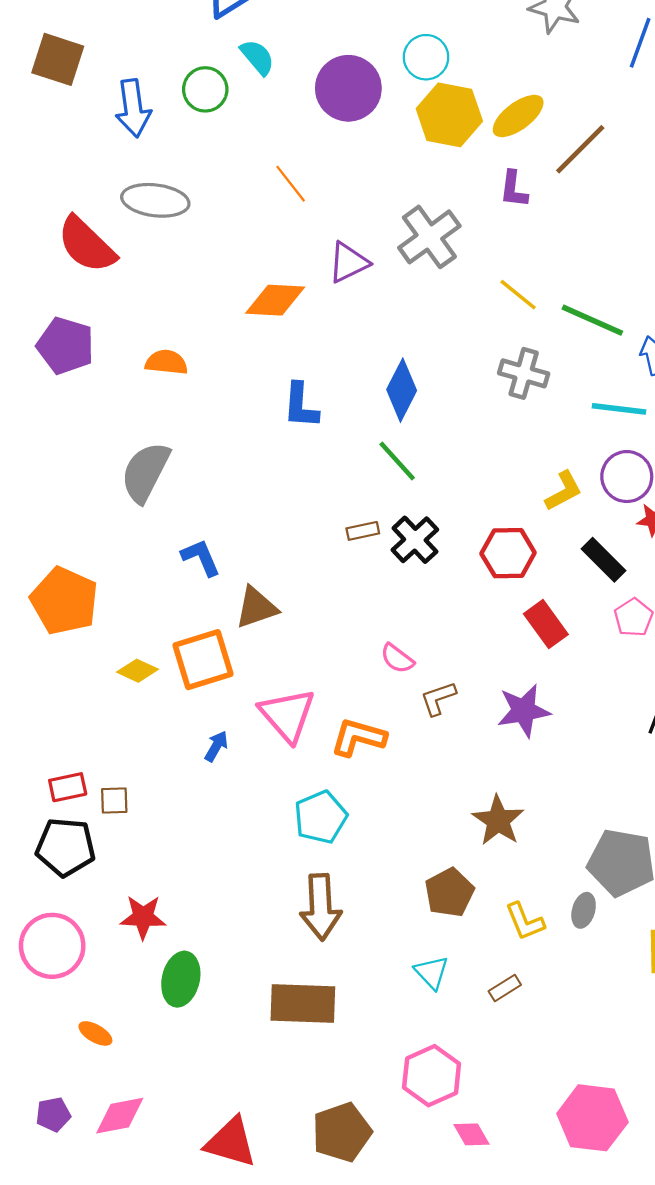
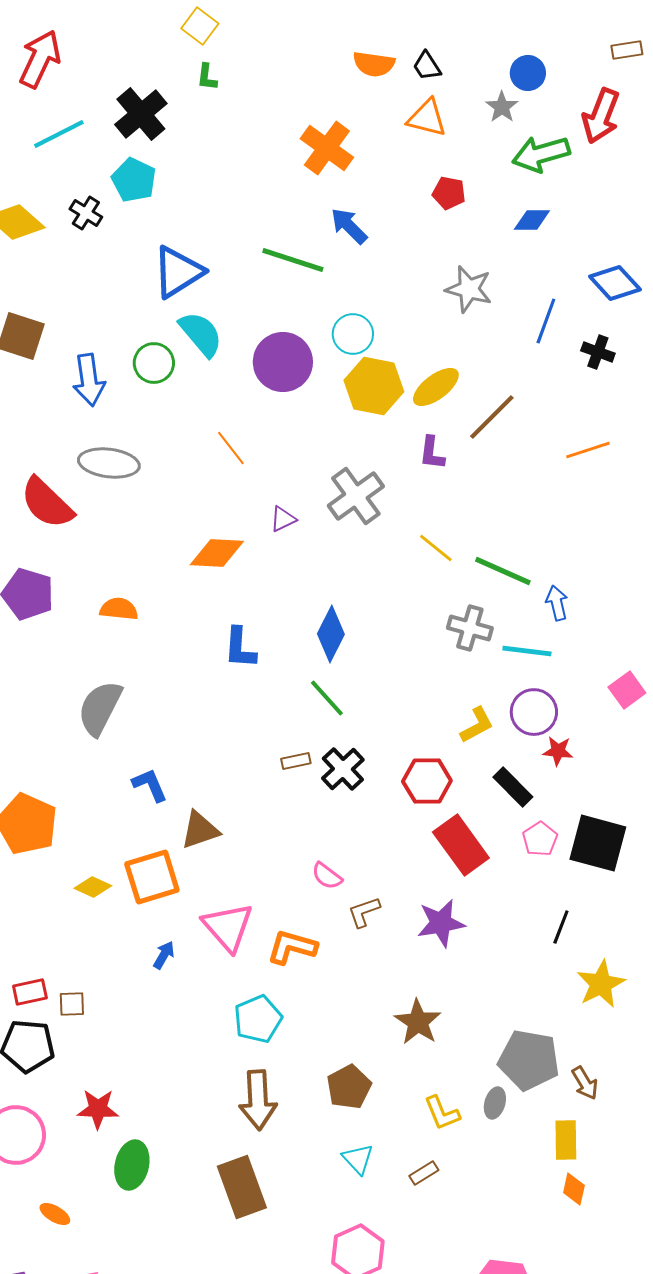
cyan semicircle: (257, 57) -> (201, 334), size x1.4
purple triangle: (348, 262) -> (283, 519), size x0.7
gray cross: (524, 373) -> (470, 628), moved
red rectangle: (546, 624) -> (461, 845), size x1.4
brown pentagon: (449, 893) -> (349, 1087), moved
brown rectangle: (303, 1004) -> (242, 1187), turned 68

